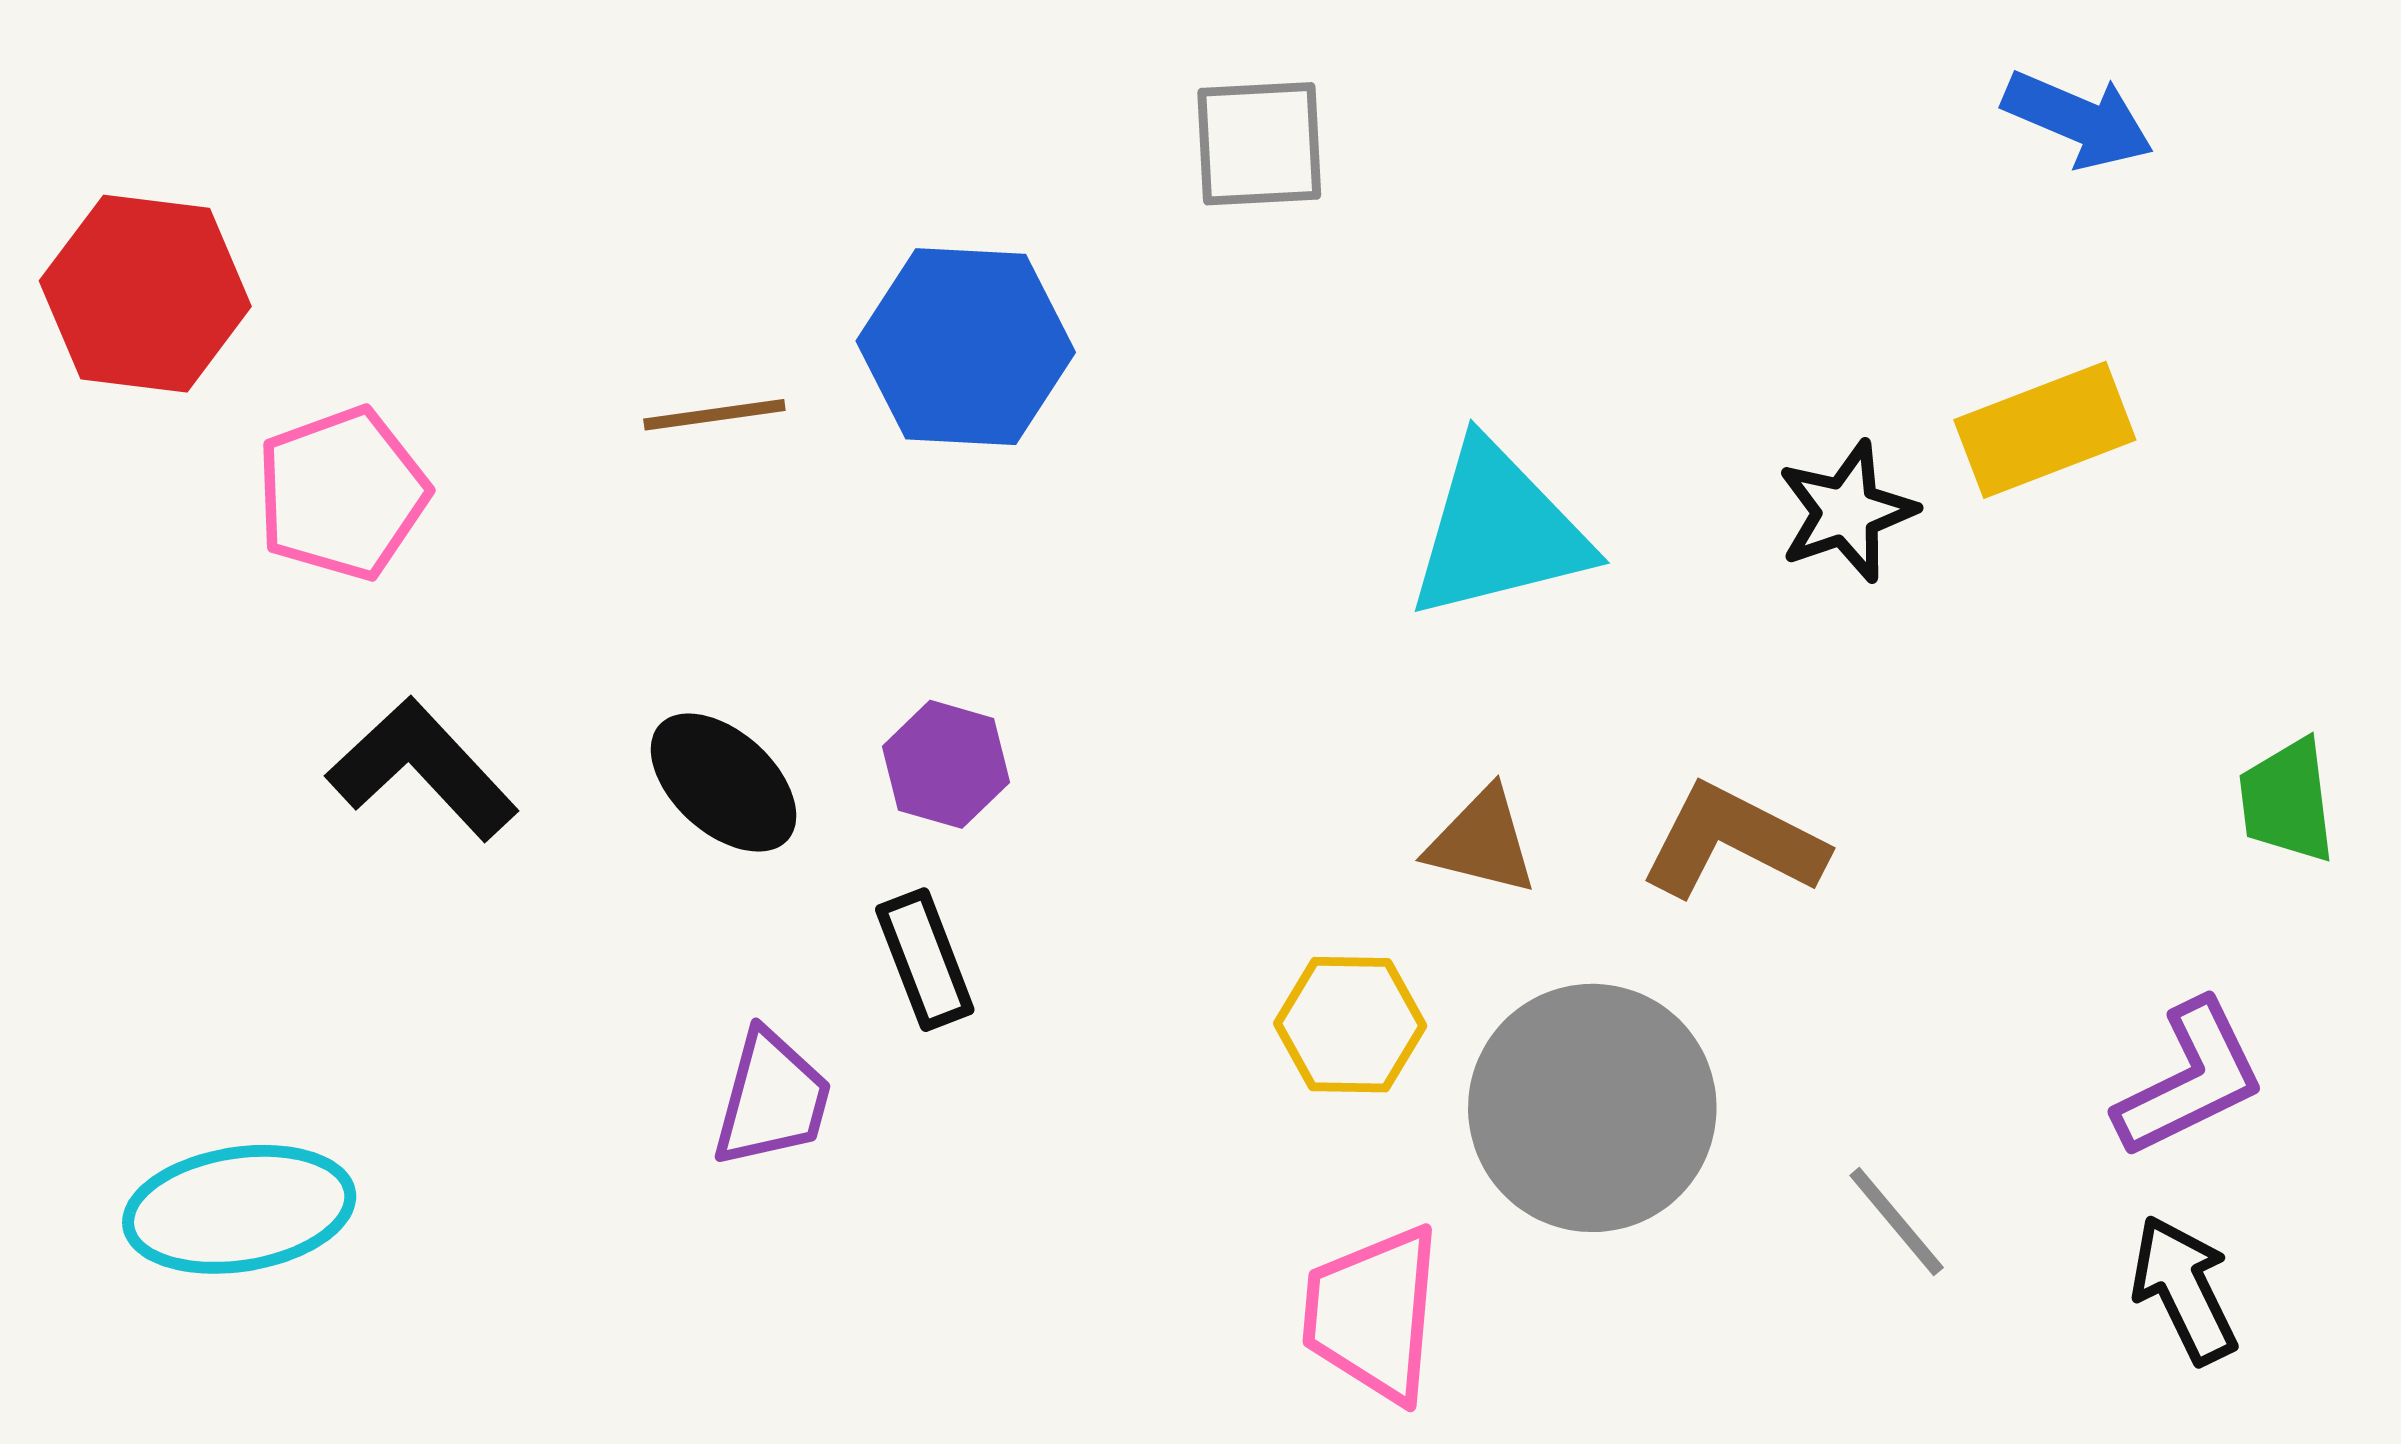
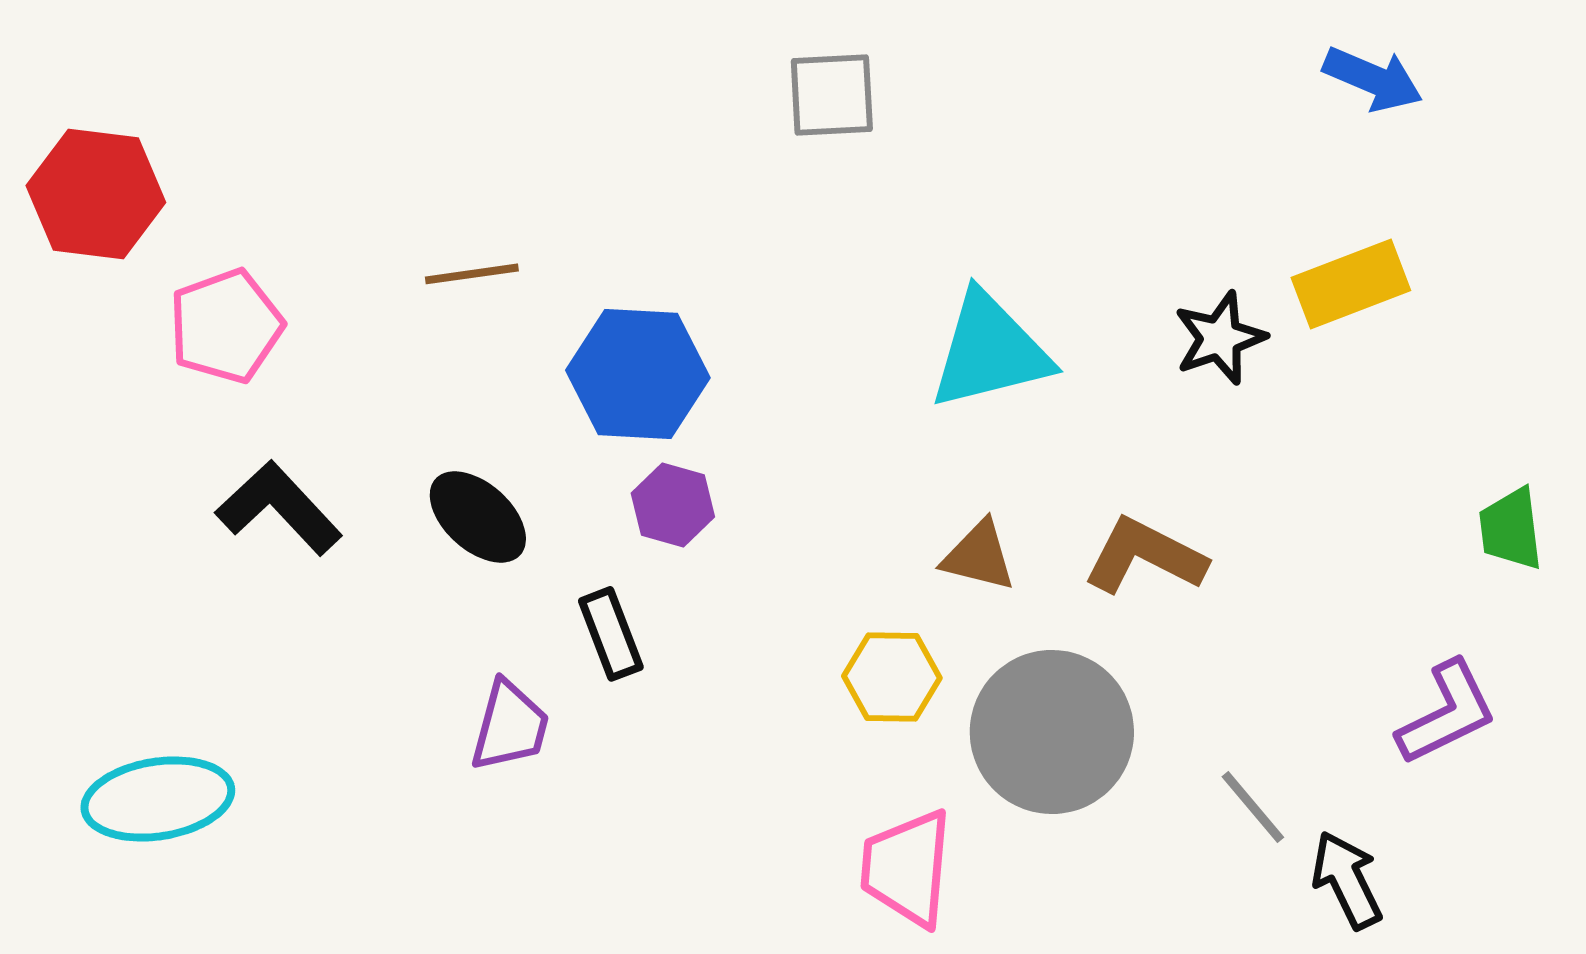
blue hexagon: (966, 347) -> (638, 374), moved
purple hexagon: (946, 764) -> (673, 505), moved
black arrow: (2184, 1290) -> (1347, 880), moved

